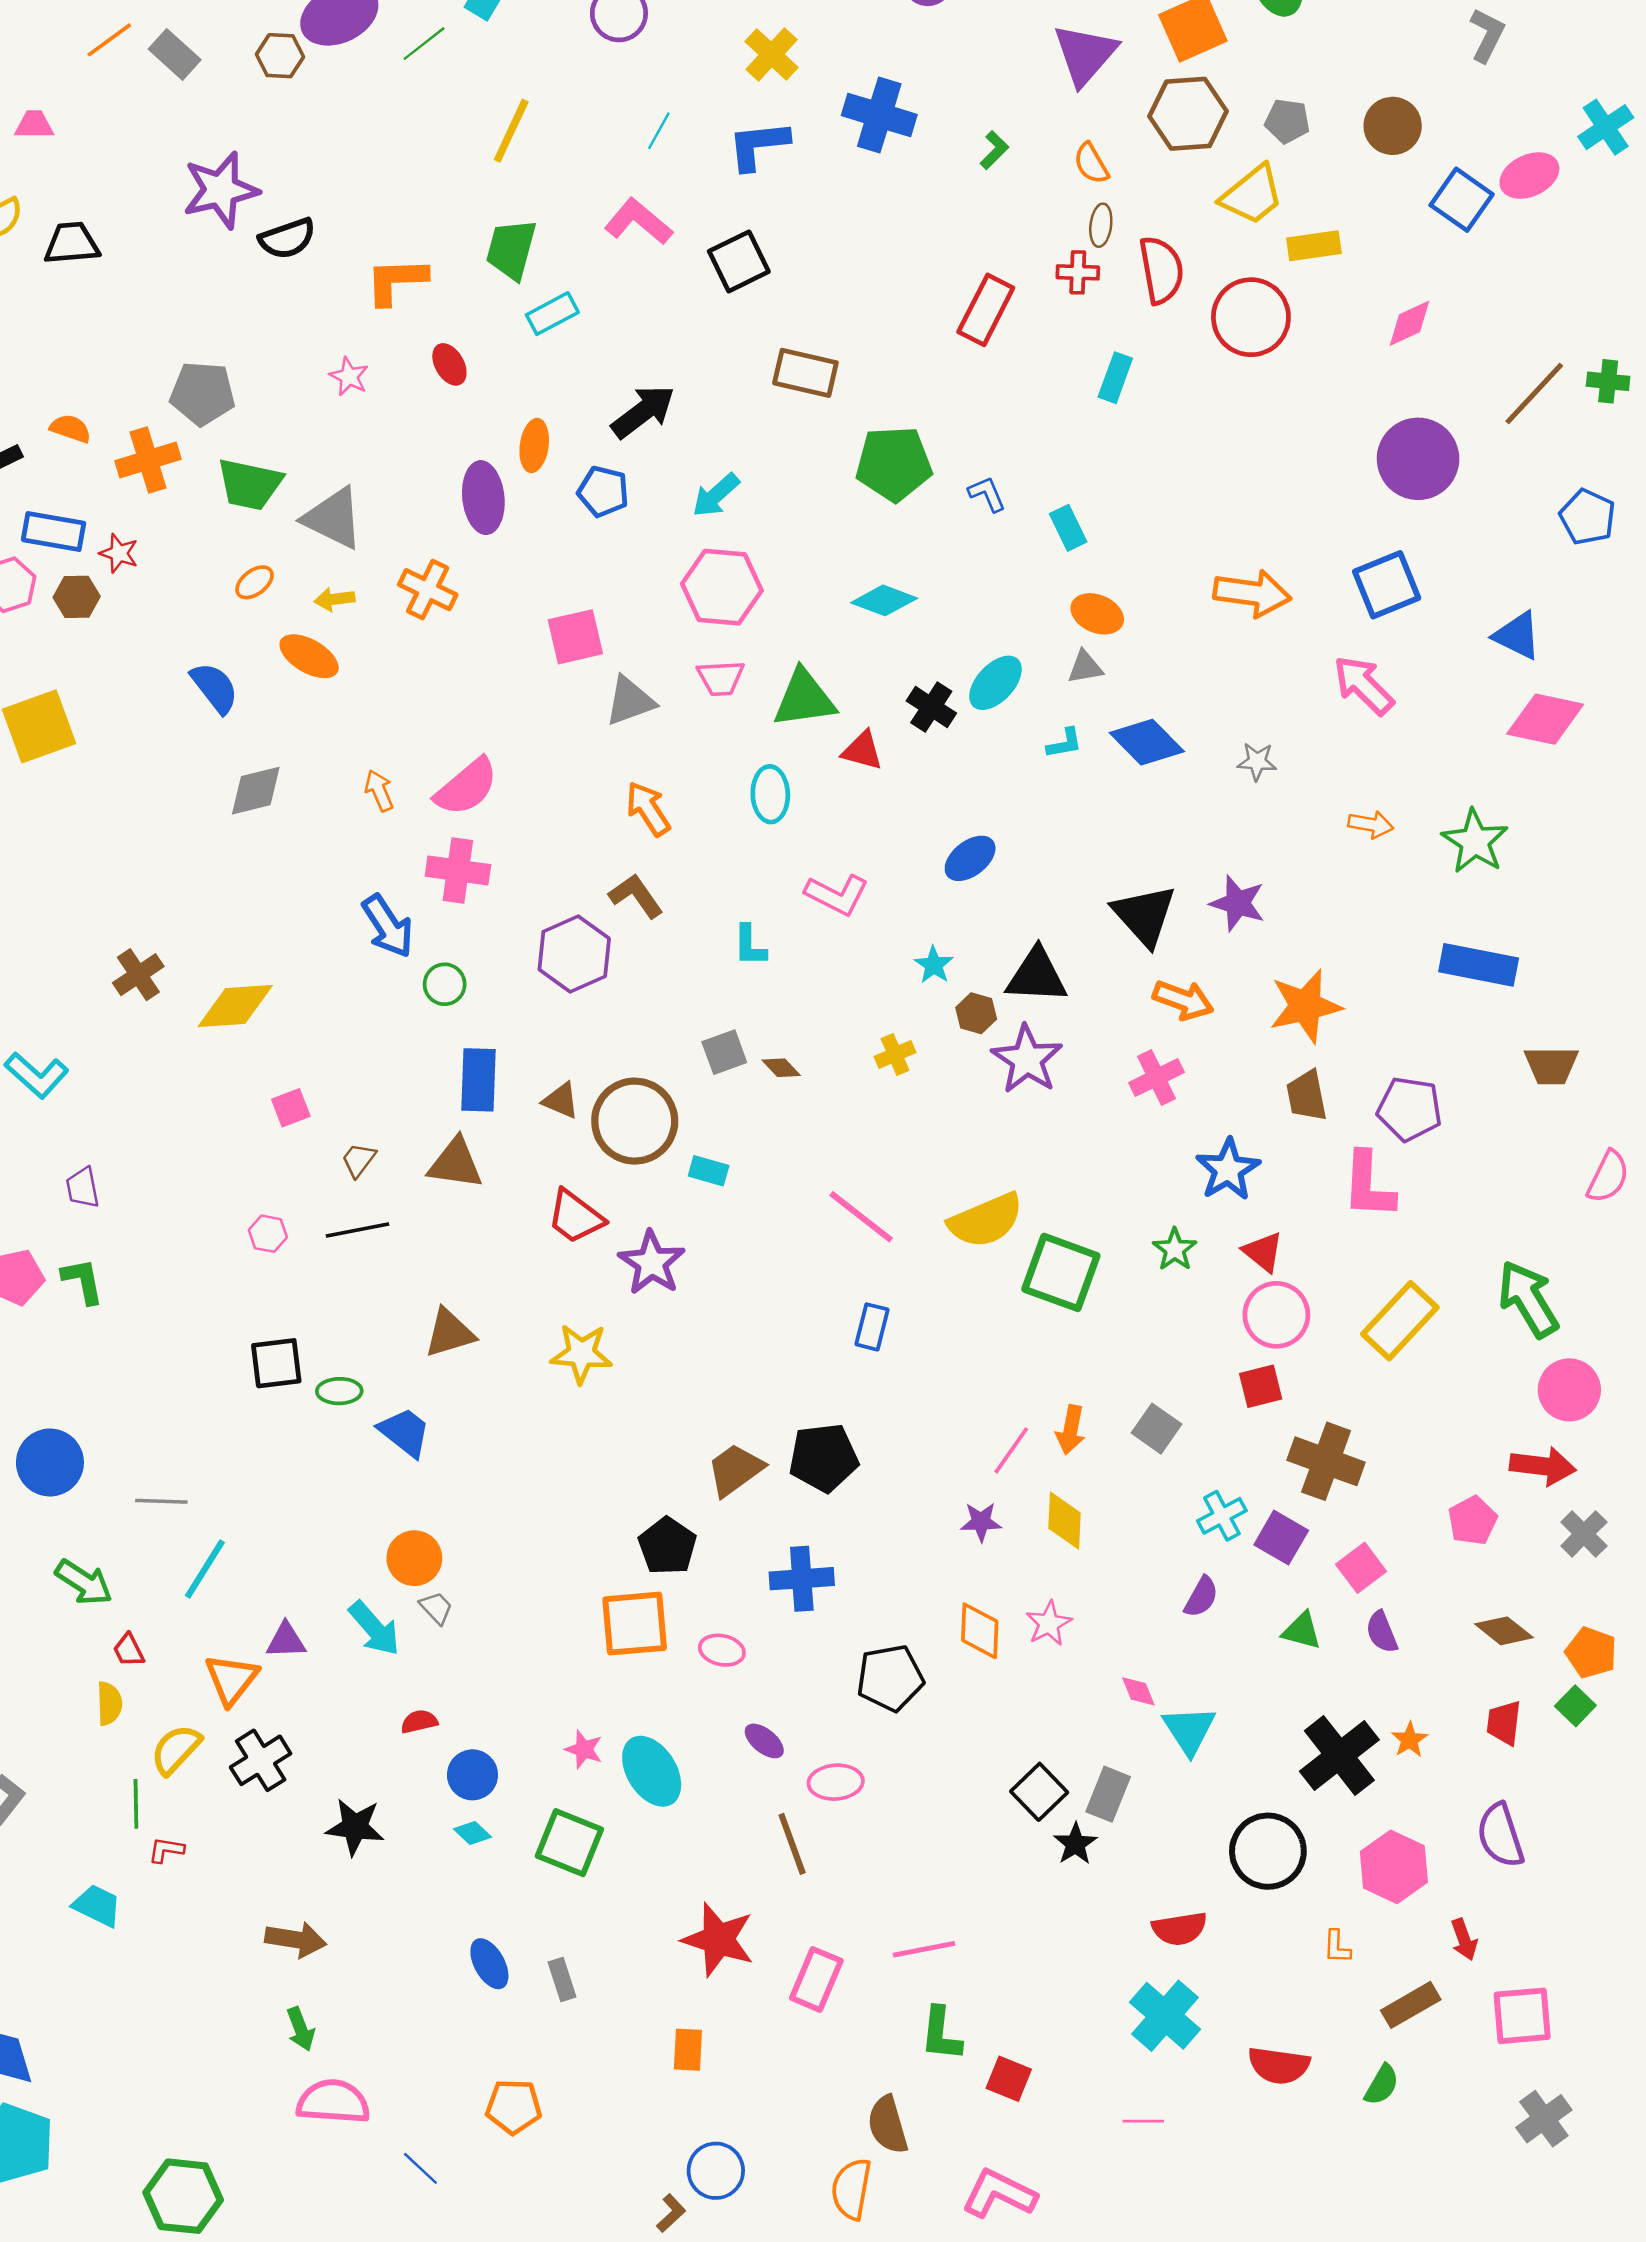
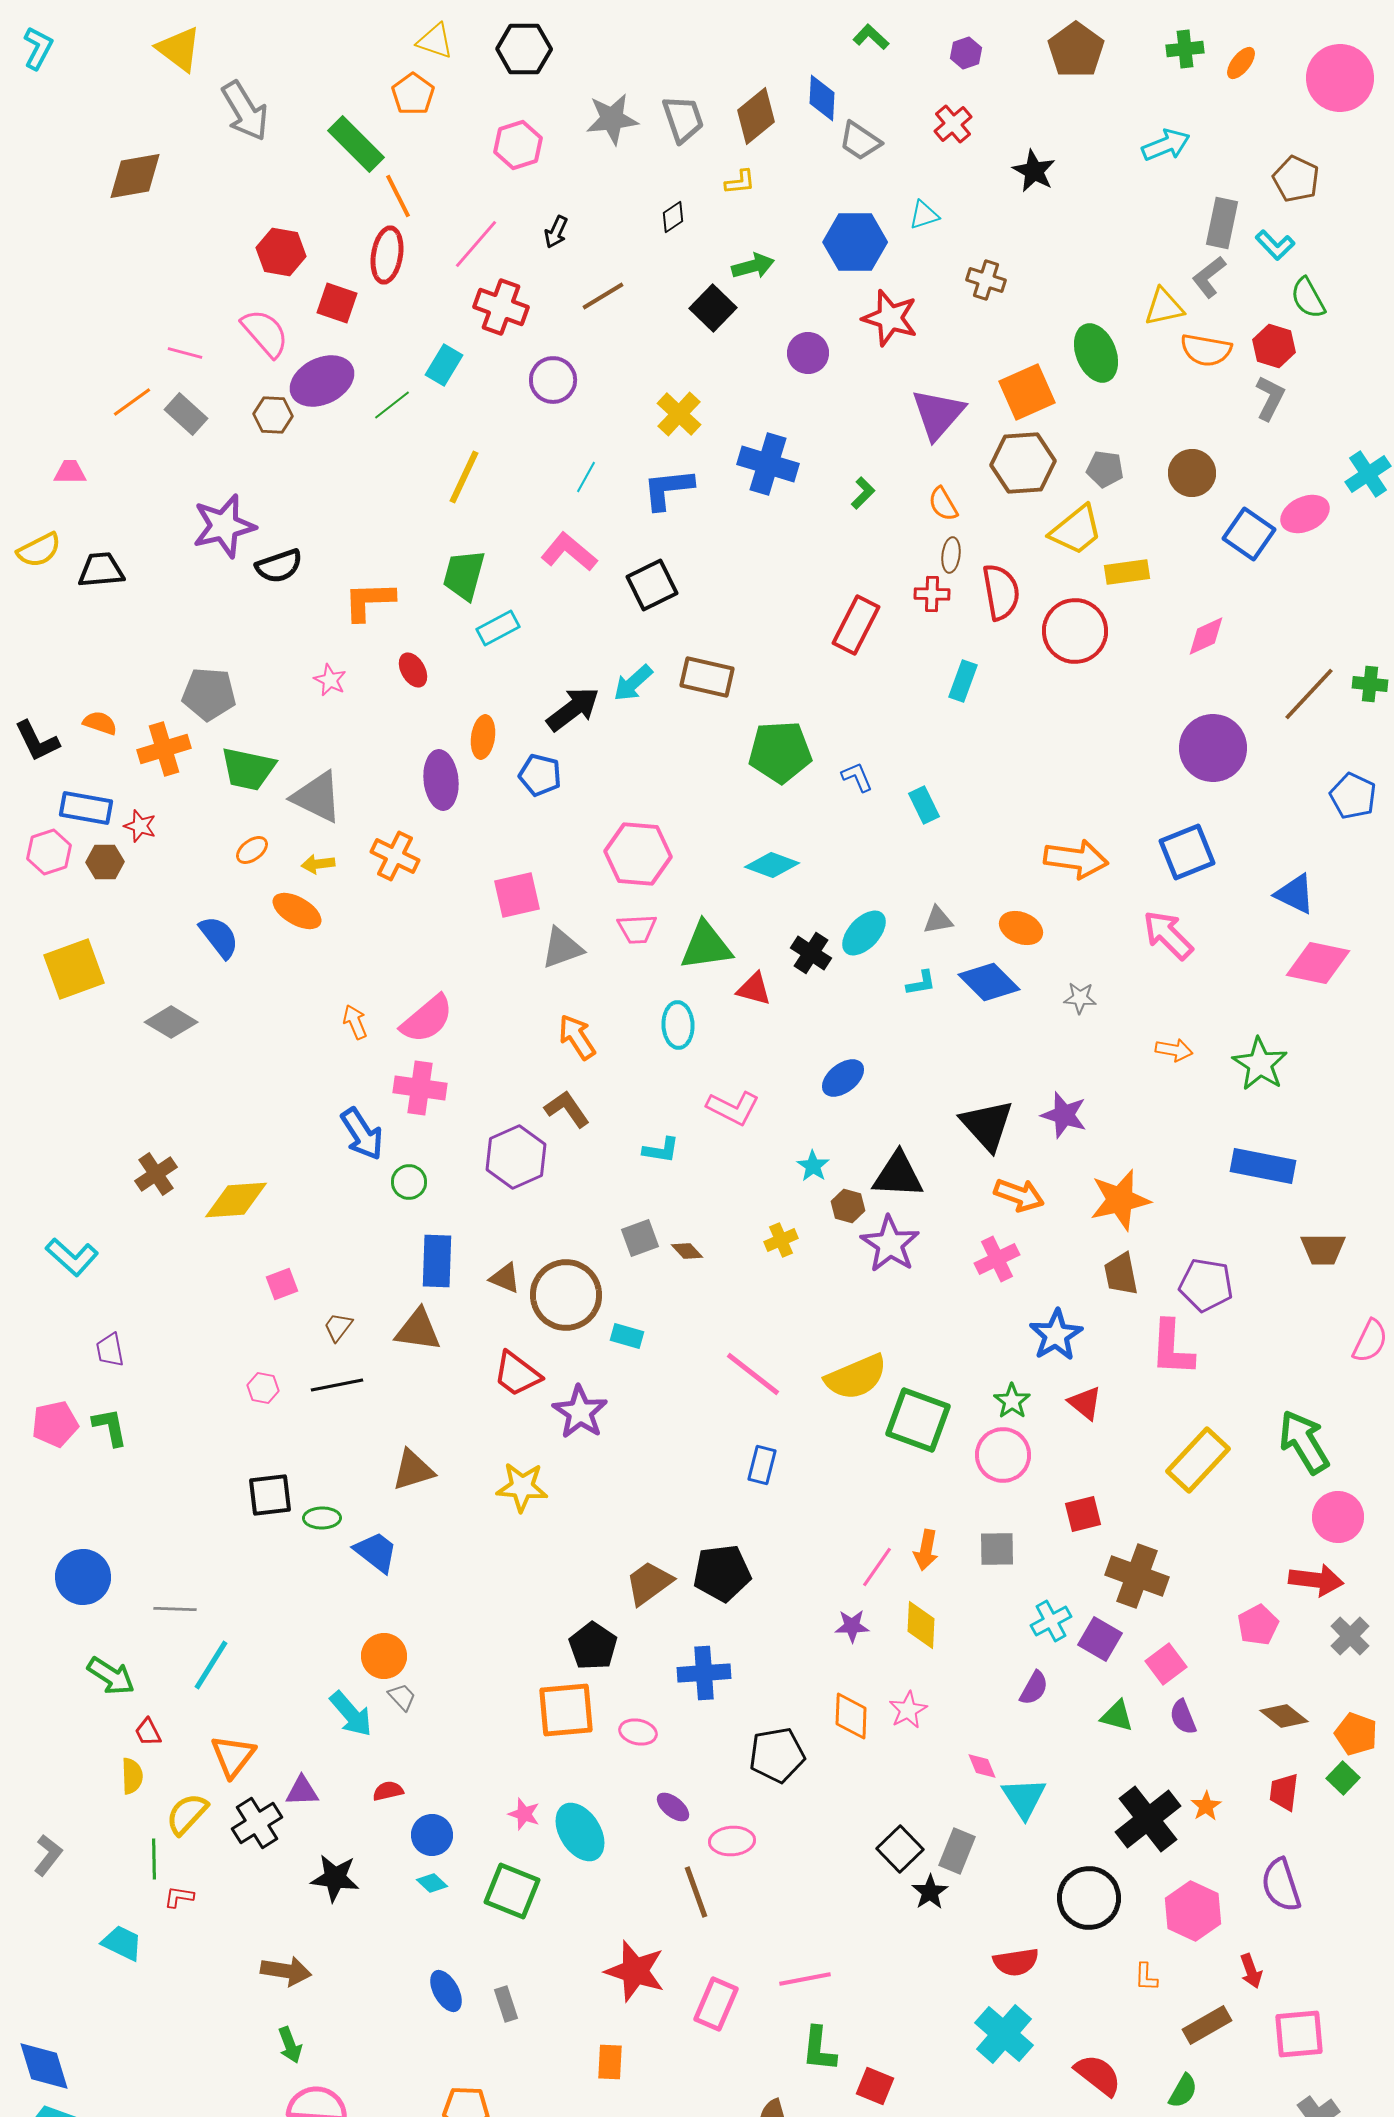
cyan arrow: (716, 495) -> (633, 683), moved
orange ellipse: (1097, 614) -> (1021, 928), moved
gray diamond: (256, 791) -> (171, 1022), moved, turned 45
cyan L-shape: (750, 946) -> (661, 1150), turned -81
pink circle: (1276, 1315) -> (1003, 1455), moved
gray square: (1157, 1429) -> (997, 1549), turned -36
purple triangle: (286, 1640) -> (302, 1791), moved
red semicircle: (1279, 2065) -> (1098, 2075), turned -150

